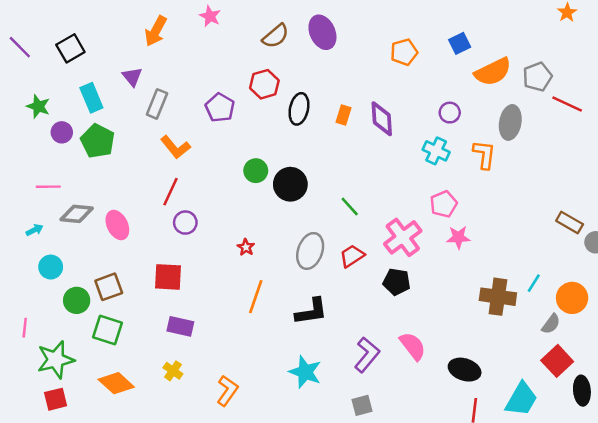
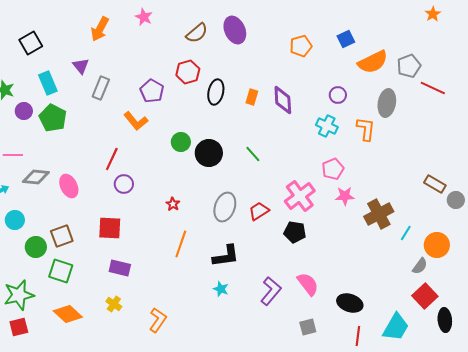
orange L-shape: (175, 147) -> (136, 121), moved
green line: (350, 206) -> (253, 154), moved
brown cross: (498, 297) -> (379, 214), moved, turned -36
cyan star: (305, 372) -> (221, 289), moved, size x0.6
gray square: (362, 405) -> (308, 327), moved

